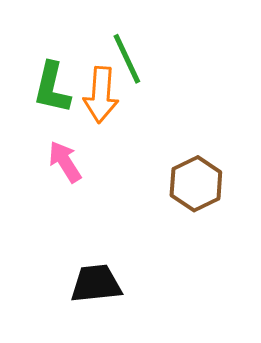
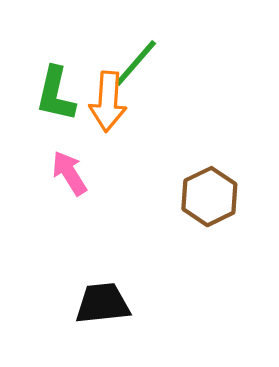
green line: (127, 59) -> (136, 63), turned 66

